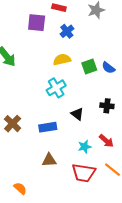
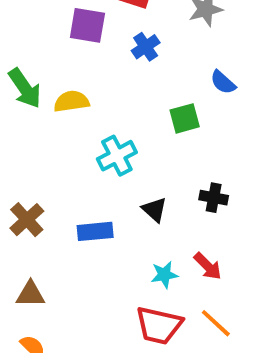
yellow semicircle: (62, 60) -> (71, 101), moved
blue semicircle: (108, 68) -> (223, 82), moved
brown triangle: (49, 160) -> (30, 294), moved

